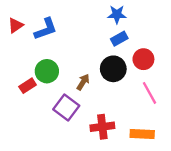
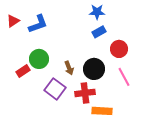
black circle: (113, 69) -> (94, 69), moved
brown arrow: (83, 82) -> (69, 68), turned 128
red cross: (102, 127) -> (85, 93), moved
orange rectangle: (142, 134) -> (102, 111), moved

